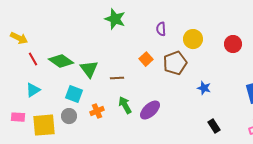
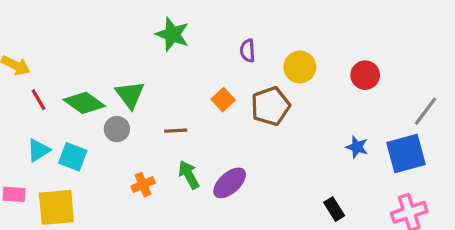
green triangle: (89, 69) -> (130, 95), moved
blue star: (204, 88) -> (357, 147), moved
cyan square: (74, 94) -> (73, 157), moved
gray circle: (69, 116) -> (117, 129), moved

